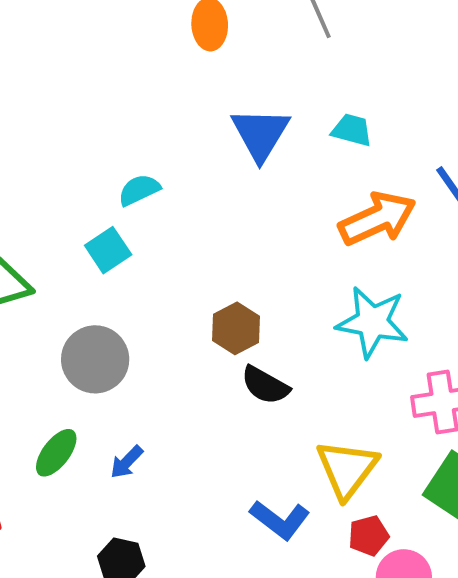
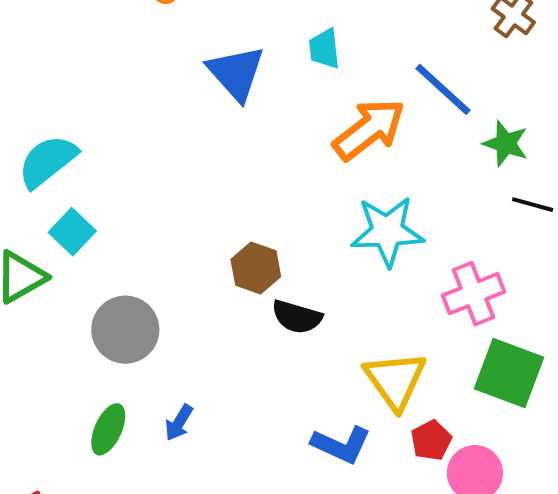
cyan trapezoid: (352, 130) -> (324, 49), turned -99
cyan semicircle: (139, 190) -> (48, 161), moved, size x1.5
cyan square: (108, 250) -> (72, 232), moved

